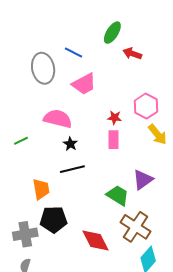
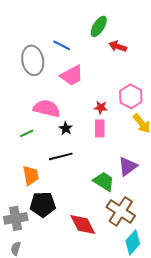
green line: (21, 141) -> (27, 133), moved
black star: (70, 144) -> (66, 128), moved

